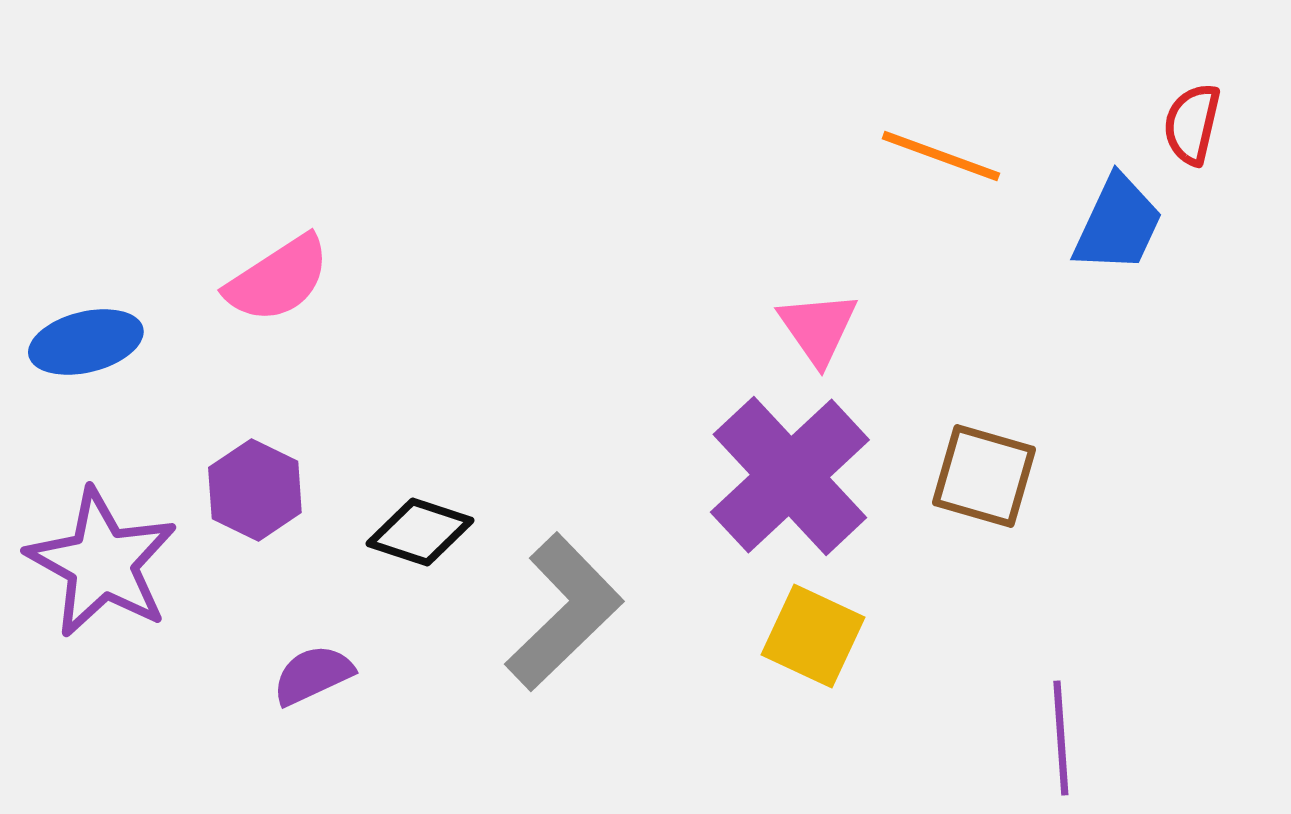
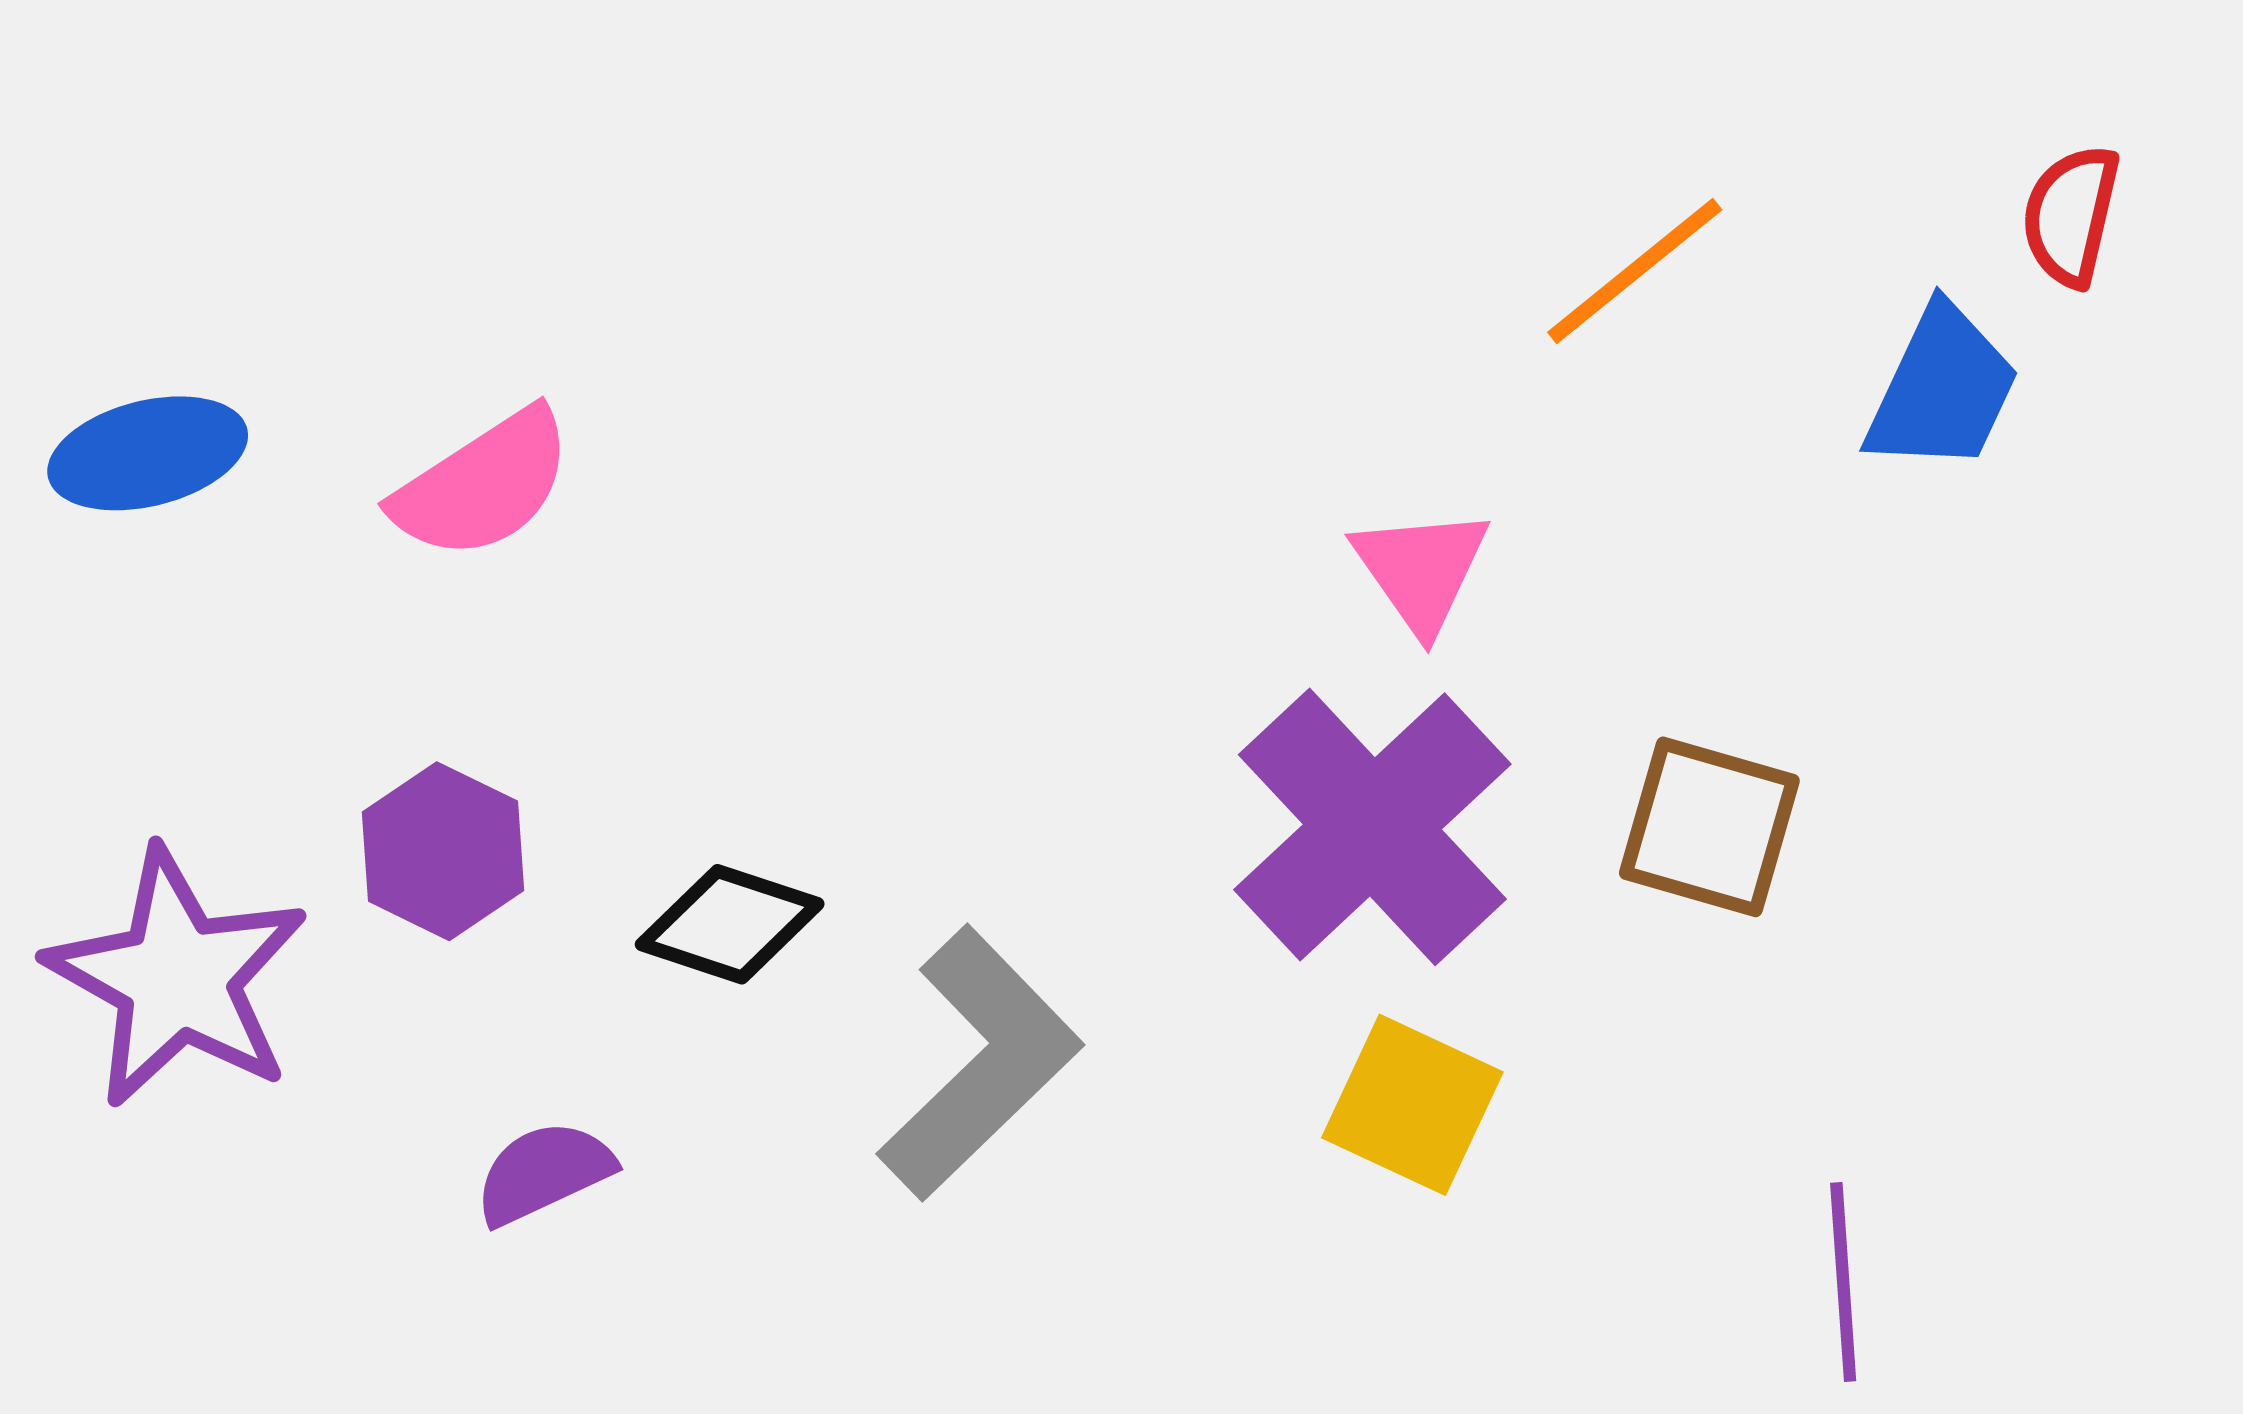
orange line: (941, 156) -> (1635, 271), turned -59
blue ellipse: (86, 342) -> (148, 453), moved

